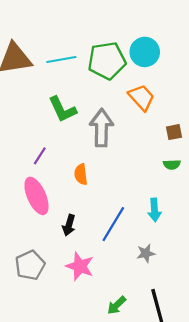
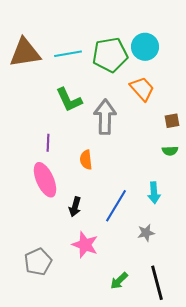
purple line: (40, 156) -> (48, 143), turned -30
gray pentagon: (30, 265) -> (38, 262), moved

